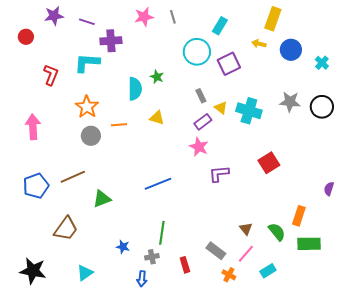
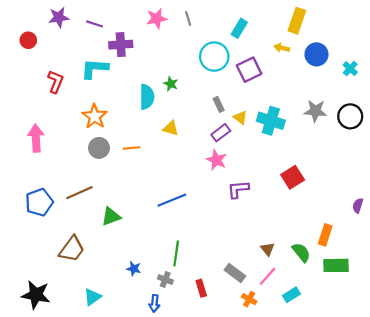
orange line: (119, 125) -> (132, 148), moved
gray cross: (152, 257) -> (165, 280), turned 32

